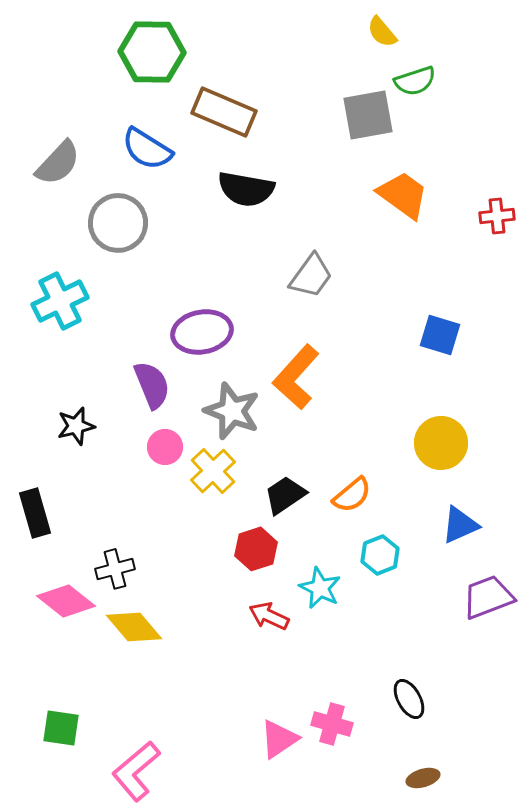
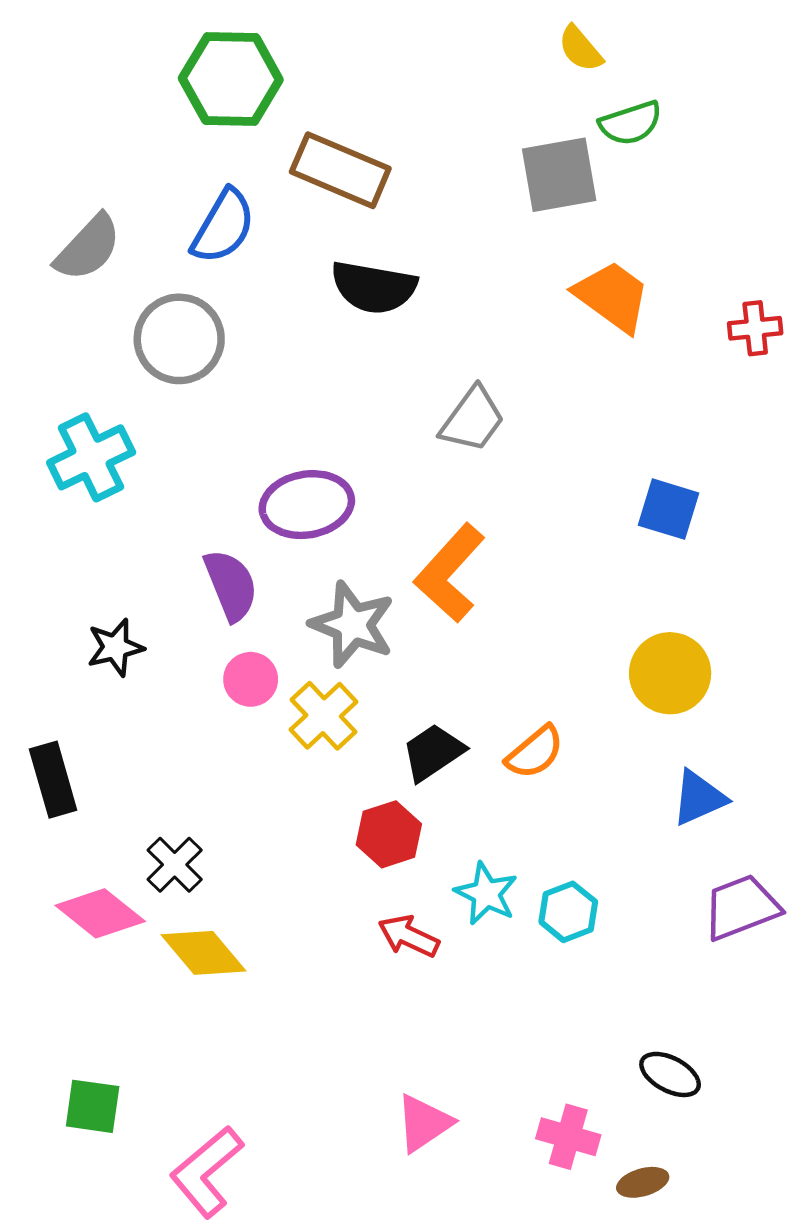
blue semicircle: (147, 149) -> (223, 226), turned -92
cyan hexagon: (380, 555) -> (568, 912), moved
black cross: (115, 569) -> (175, 865), turned -30
black ellipse: (409, 699) -> (670, 1074), moved, turned -33
pink cross: (332, 724) -> (568, 1137), moved

